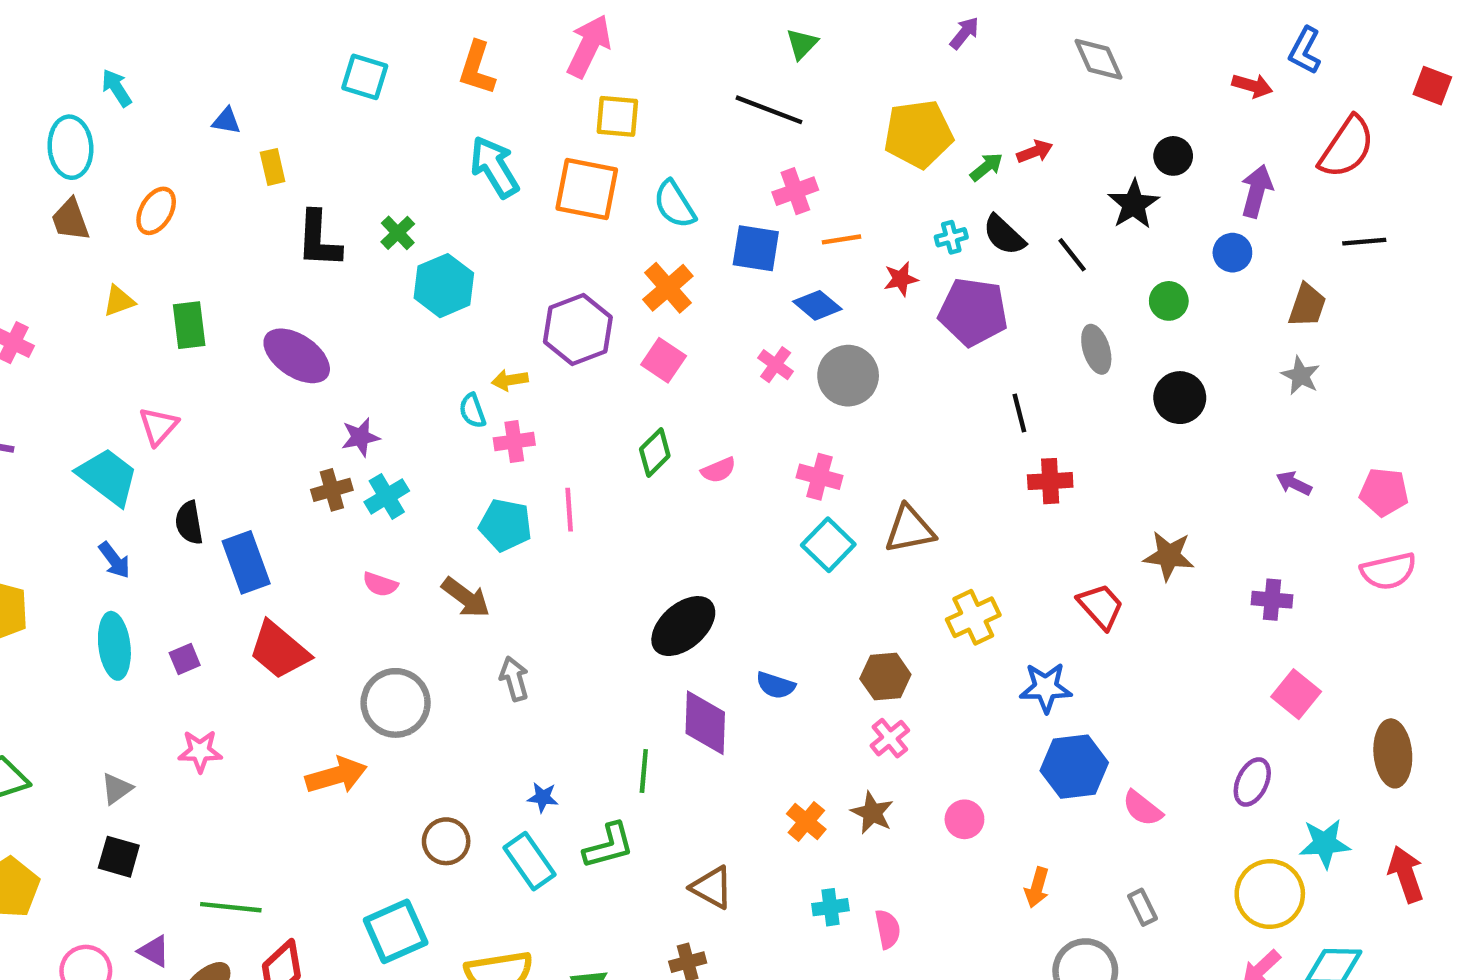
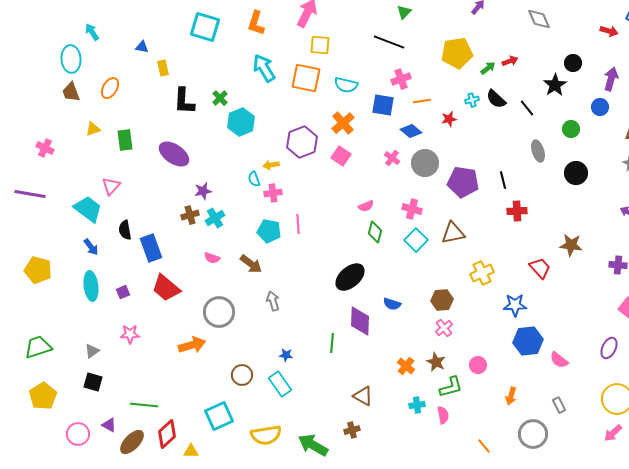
cyan square: (365, 77) -> (205, 27), size x1.4
cyan semicircle: (675, 204) -> (346, 85), turned -45
purple pentagon: (973, 312) -> (463, 182), moved
green diamond: (655, 453) -> (375, 232), moved, turned -30
green L-shape: (609, 846) -> (451, 387), moved

